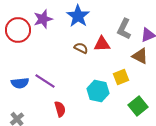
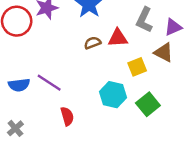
brown semicircle: (81, 48) -> (93, 43), turned -48
yellow square: (121, 77) -> (137, 67), moved
green square: (138, 106) -> (148, 104), moved

